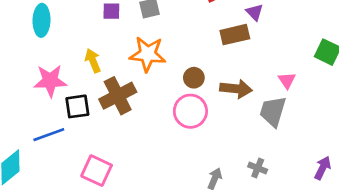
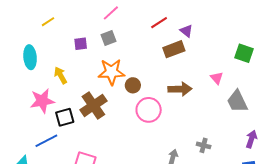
yellow arrow: (93, 61) -> (61, 75), moved
brown circle: (194, 78) -> (133, 85), moved
gray trapezoid: (273, 111) -> (237, 101), moved, turned -35

